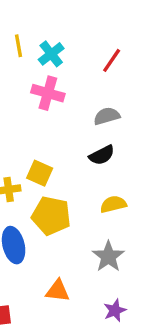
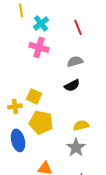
yellow line: (18, 46) -> (21, 10), moved
red line: (112, 60) -> (78, 27), turned -56
yellow semicircle: (113, 204) -> (81, 125), moved

